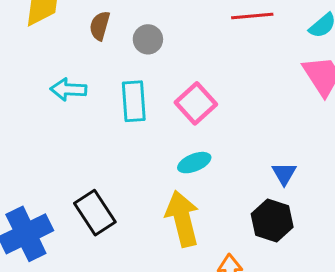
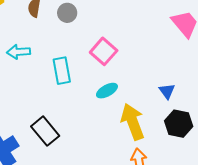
cyan rectangle: (134, 101) -> (62, 71), moved
yellow arrow: (182, 219) -> (133, 122), moved
black hexagon: (272, 221) -> (179, 124), moved

